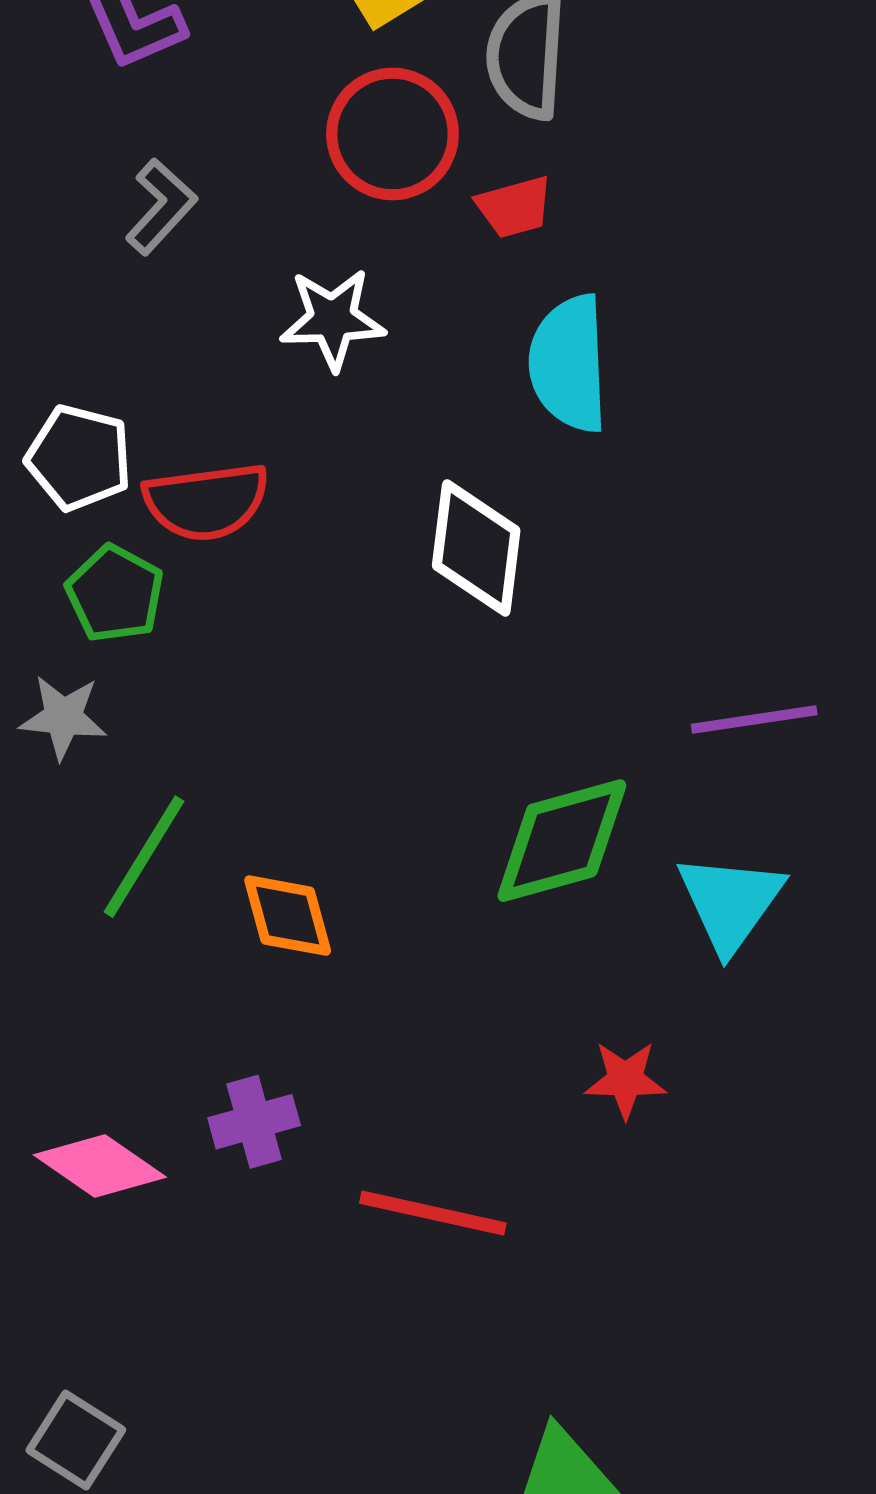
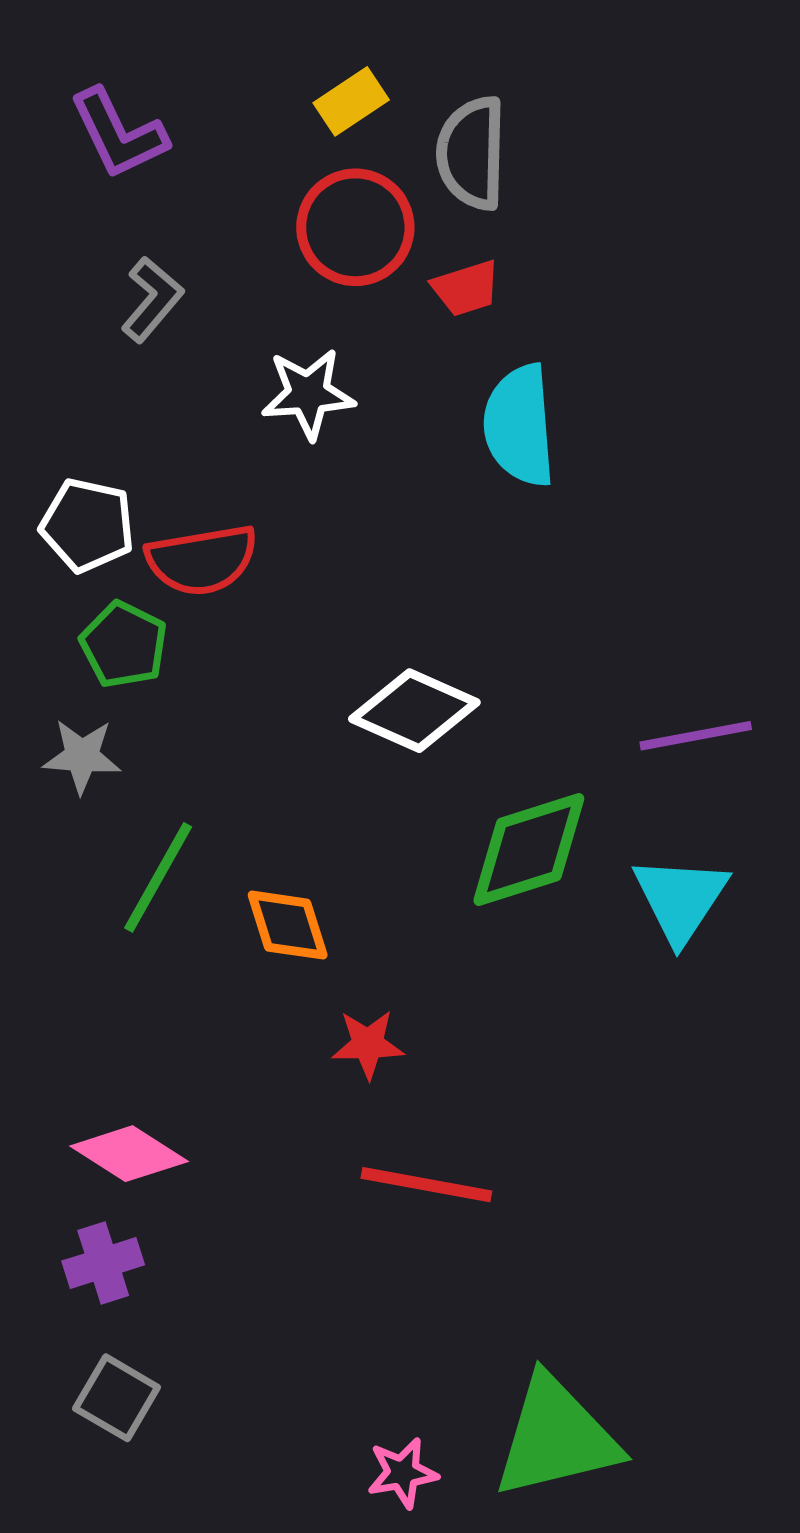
white diamond: (476, 548) -> (414, 711), moved, turned -71
red star: (625, 1080) -> (368, 1044), moved
purple cross: (254, 1122) -> (103, 1263), moved

